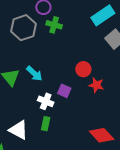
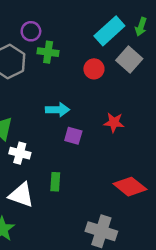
red circle: (83, 69) -> (94, 69), moved
cyan arrow: (34, 74) -> (58, 110), moved, turned -36
white cross: (46, 101) -> (20, 153), moved

